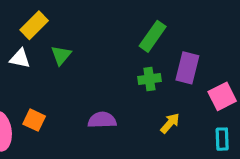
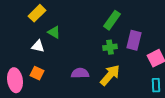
green triangle: (61, 55) -> (54, 32), turned -40
white triangle: (20, 58) -> (38, 46), moved
yellow arrow: (170, 123) -> (110, 75), moved, size x1.6

